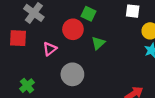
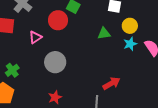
green triangle: (98, 43) -> (104, 33), moved, turned 32

